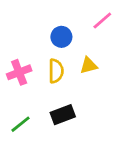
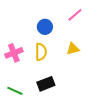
yellow triangle: (89, 66) -> (73, 49), moved
green line: (20, 124) -> (15, 91), turned 63

